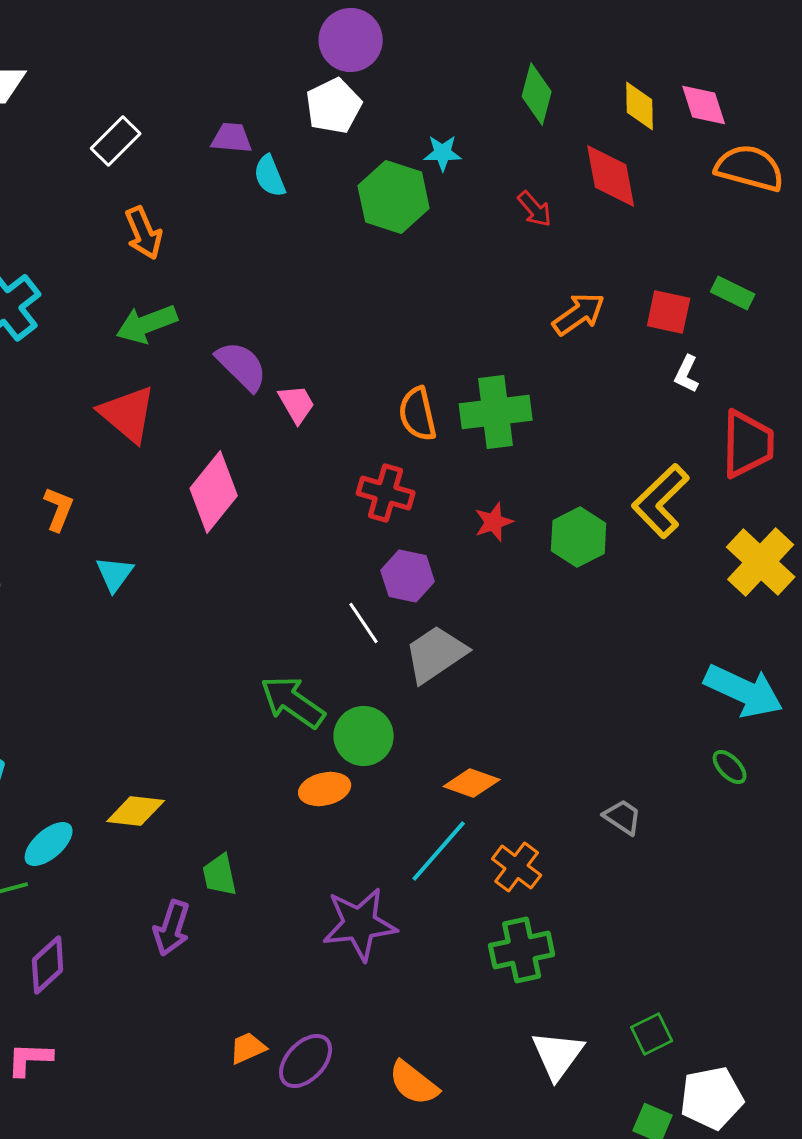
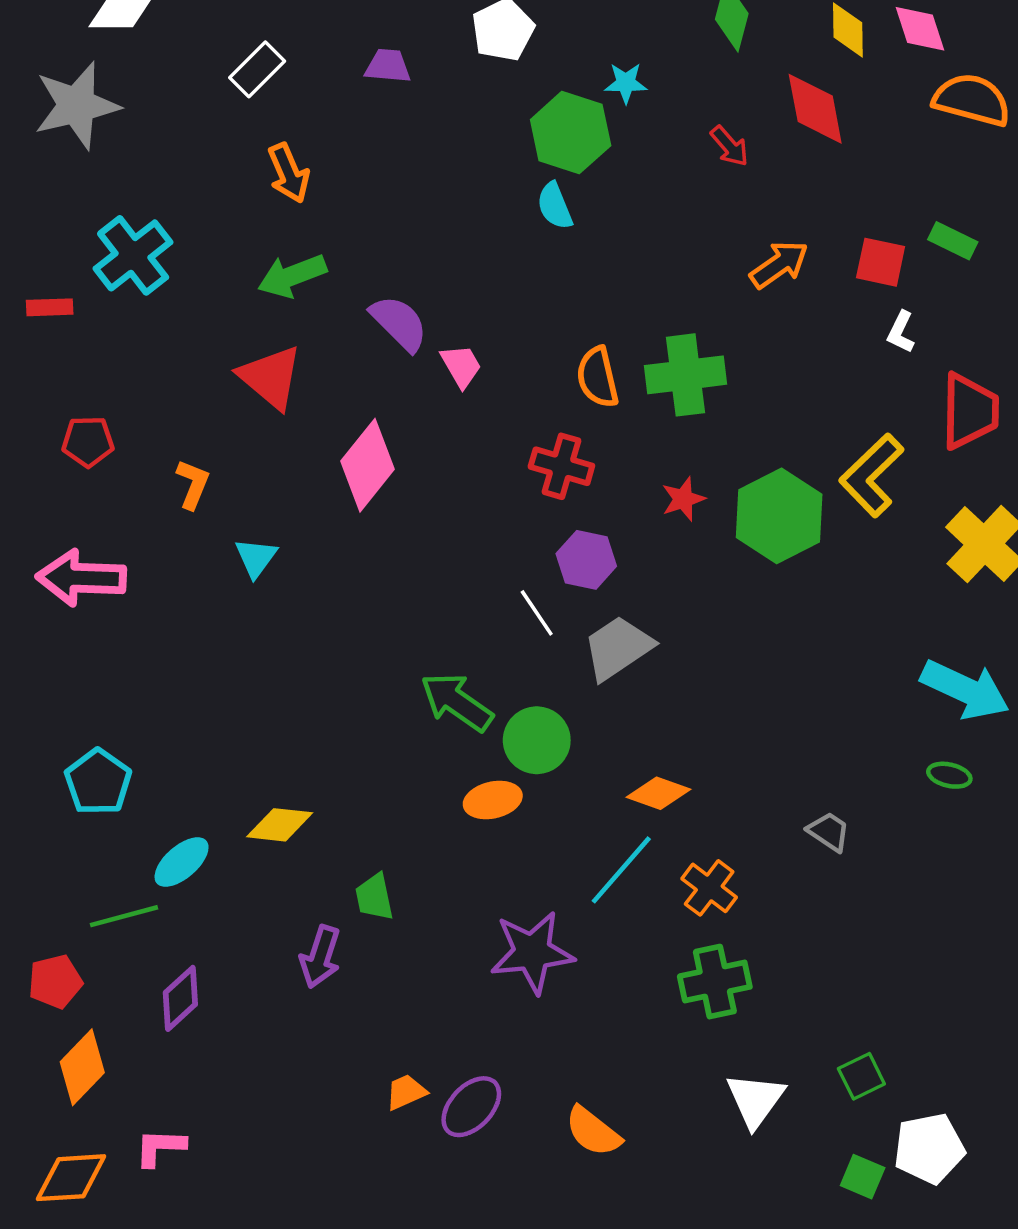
cyan semicircle: (270, 176) -> (555, 206), moved
green hexagon: (579, 537) -> (779, 516), size x1.4
green ellipse: (730, 767) -> (949, 775), turned -33
pink L-shape: (30, 1059) -> (160, 1147), moved

